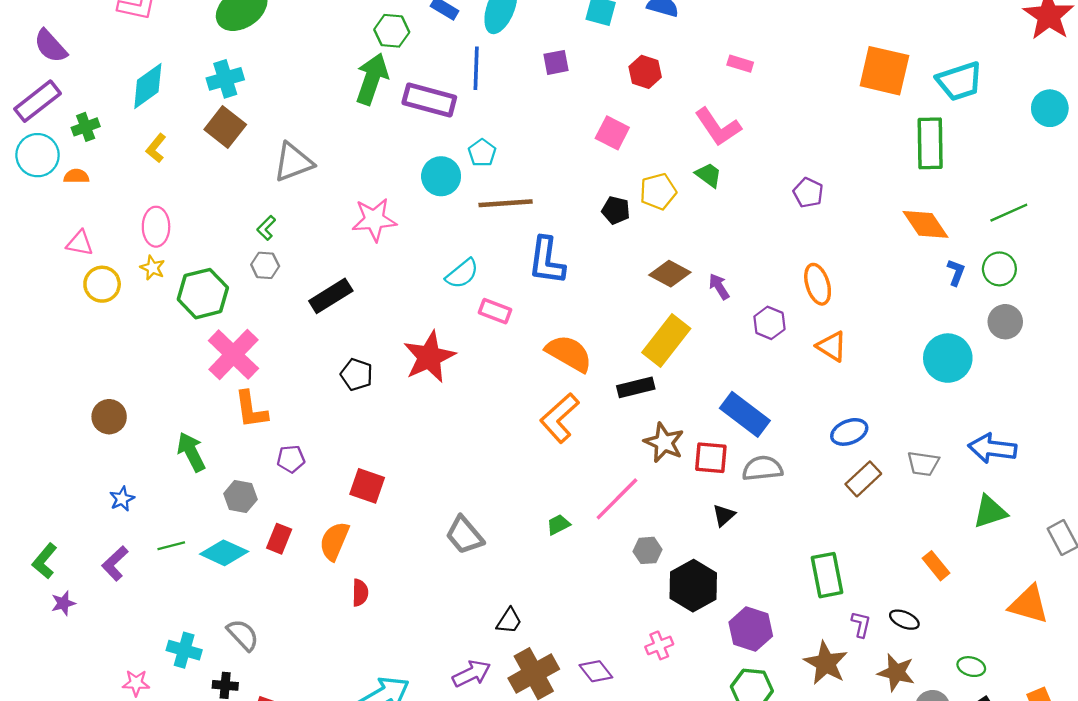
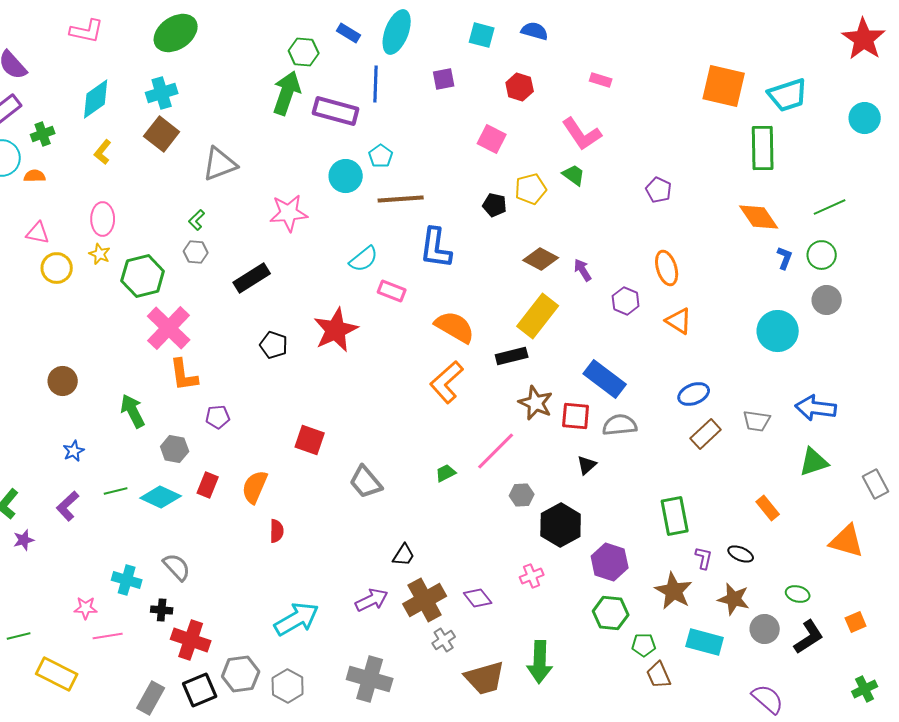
red square: (367, 486) -> (310, 440), moved

